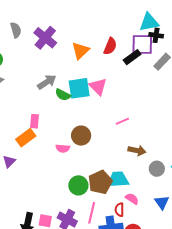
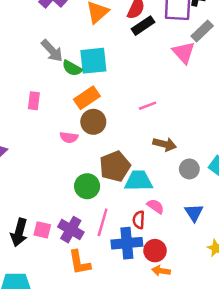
black rectangle: (132, 57) -> (143, 26), moved
gray arrow: (47, 82) -> (52, 51), turned 78
pink triangle: (98, 86) -> (184, 52), moved
orange rectangle: (26, 138) -> (87, 98), moved
brown pentagon: (100, 182) -> (115, 166), moved

